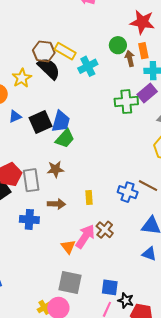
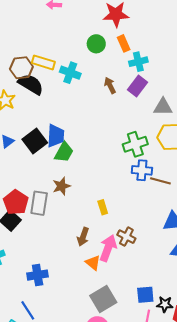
brown arrow: (130, 58) -> (110, 85), moved
cyan cross: (88, 66) -> (70, 73), turned -30
green cross: (126, 102) -> (135, 144), moved
gray rectangle: (31, 180) -> (39, 203), turned 30
blue cross: (128, 192) -> (142, 170), moved
brown arrow: (56, 204) -> (83, 237), moved, turned 120
blue cross: (29, 219) -> (38, 275), moved
gray square: (70, 282) -> (103, 299), turned -30

